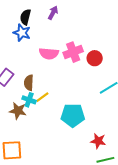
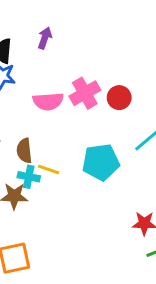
yellow line: (42, 97) -> (49, 170), turned 64
cyan pentagon: (73, 115) -> (101, 162), moved

